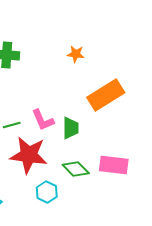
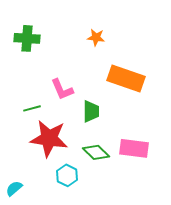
orange rectangle: (106, 95) -> (126, 78), turned 51
pink L-shape: (43, 120) -> (62, 89), moved

